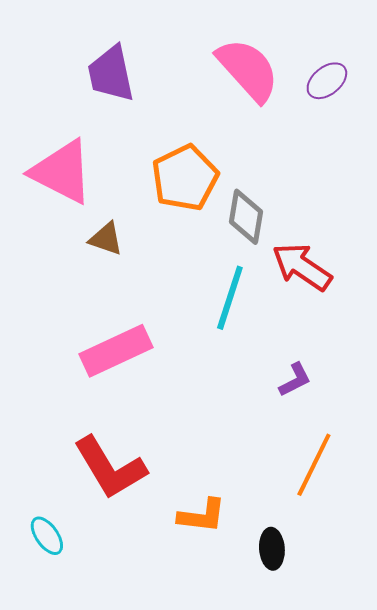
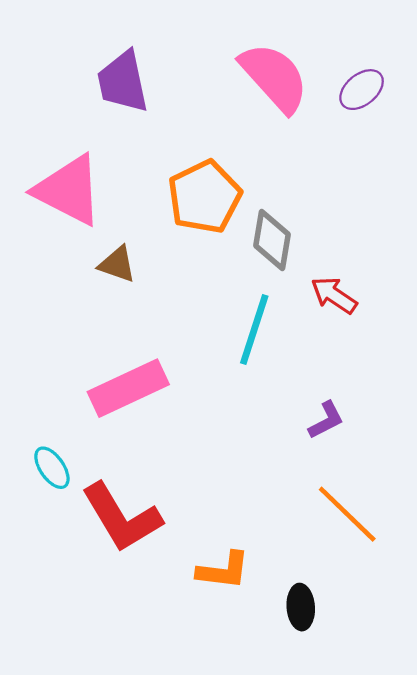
red arrow: (302, 267) -> (334, 295), size x0.7
orange line: (314, 465) -> (347, 514), turned -72
cyan ellipse: (47, 536) -> (52, 468), moved

